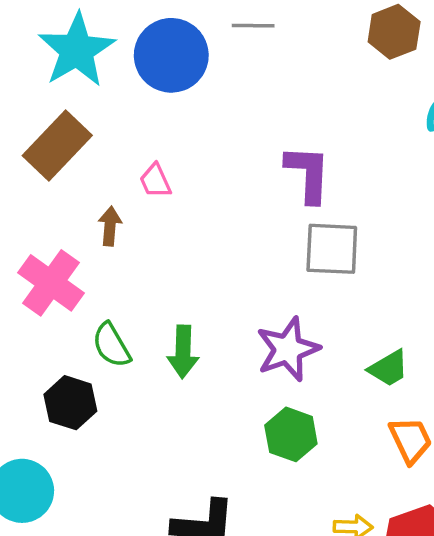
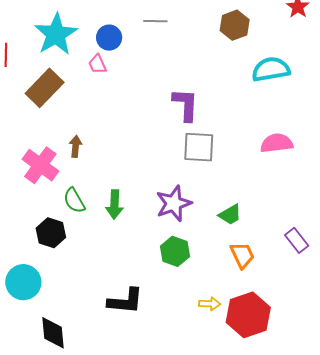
blue circle: (171, 55) -> (109, 38), size x0.6
pink trapezoid: (155, 181) -> (97, 64), moved
brown arrow: (110, 226) -> (76, 146), moved

